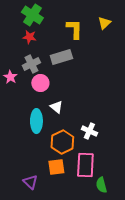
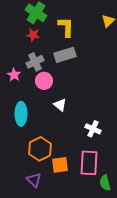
yellow L-shape: (74, 29) -> (66, 27), moved
cyan ellipse: (36, 121) -> (21, 114), moved
orange hexagon: (62, 142) -> (40, 149), moved

